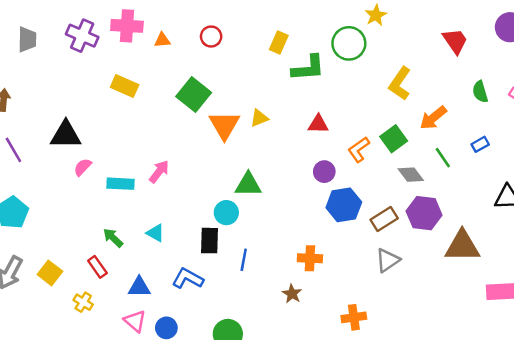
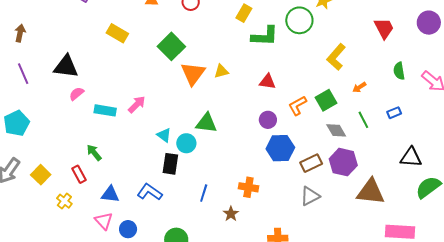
orange arrow: (433, 118) -> (359, 87), size x0.6
cyan triangle: (155, 233) -> (164, 135), moved
blue line: (244, 260) -> (204, 193), moved

